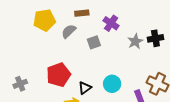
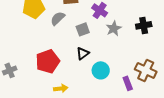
gray star: (135, 41) -> (114, 28), moved
black triangle: (85, 88) -> (83, 53), moved

